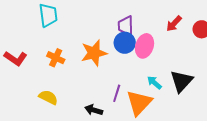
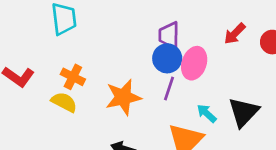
orange star: (94, 53) -> (123, 97), moved
purple line: (117, 93) -> (169, 89), moved
yellow semicircle: (48, 97) -> (64, 102), moved

